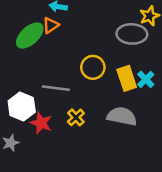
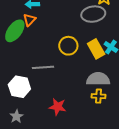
yellow cross: (76, 117) -> (98, 96), moved, turned -32
red star: (41, 123) -> (58, 107), moved

